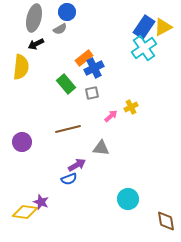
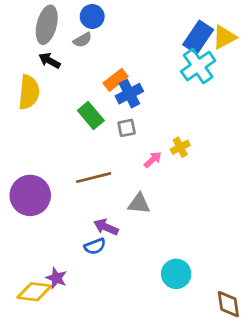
black arrow: (36, 44) -> (49, 61), turned 56
purple circle: (22, 142) -> (30, 195), size x1.5
purple arrow: (77, 165) -> (106, 227), turned -126

